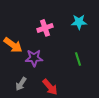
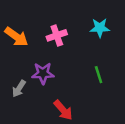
orange arrow: (13, 45) -> (16, 37), moved
gray arrow: (21, 84) -> (19, 89), moved

